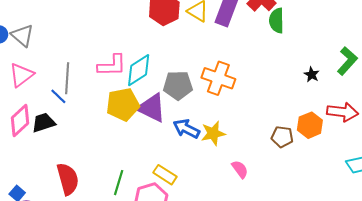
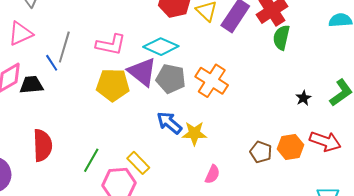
cyan diamond: (139, 70) -> (161, 47), moved, turned 44
purple triangle: (152, 108) -> (142, 72), moved
pink semicircle: (240, 169) -> (212, 174), turned 48

